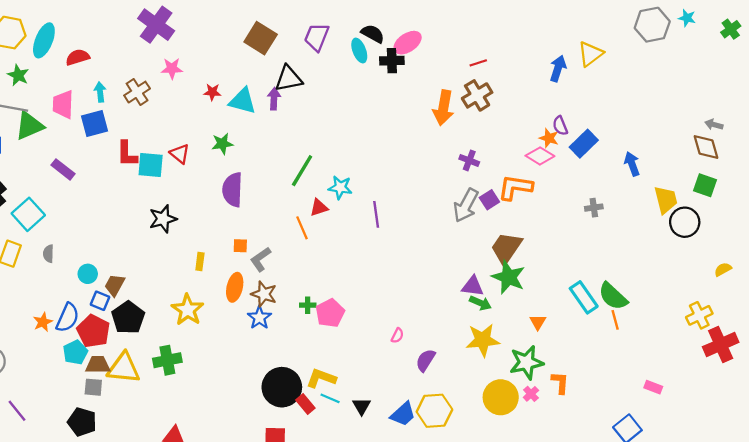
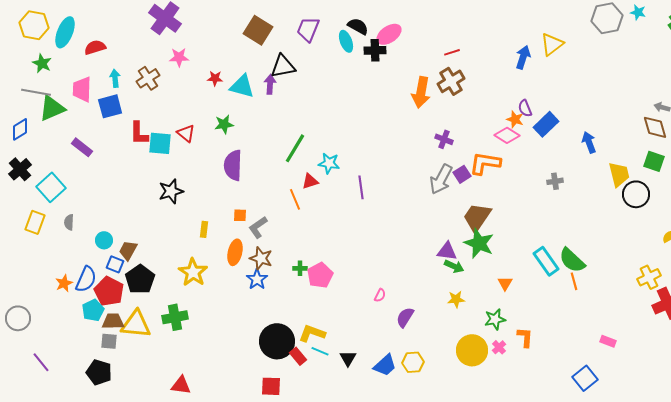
yellow star: (483, 340) -> (456, 299), size x0.6
green star: (526, 362) -> (495, 319), size x0.7
yellow hexagon: (434, 411) -> (413, 362), size x0.7

